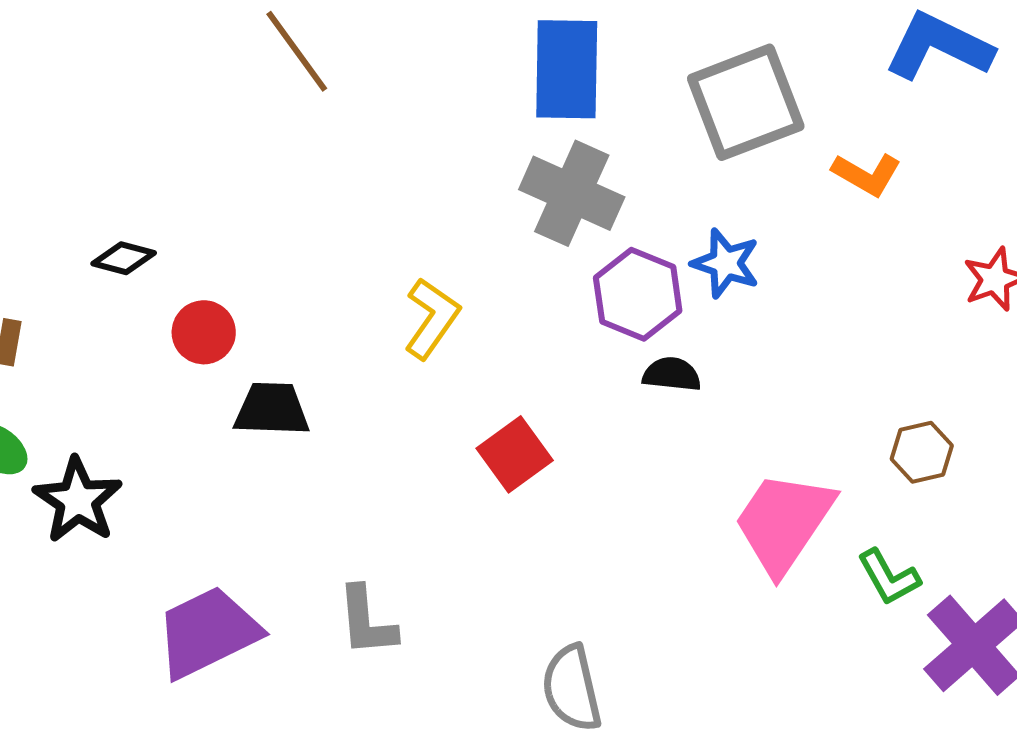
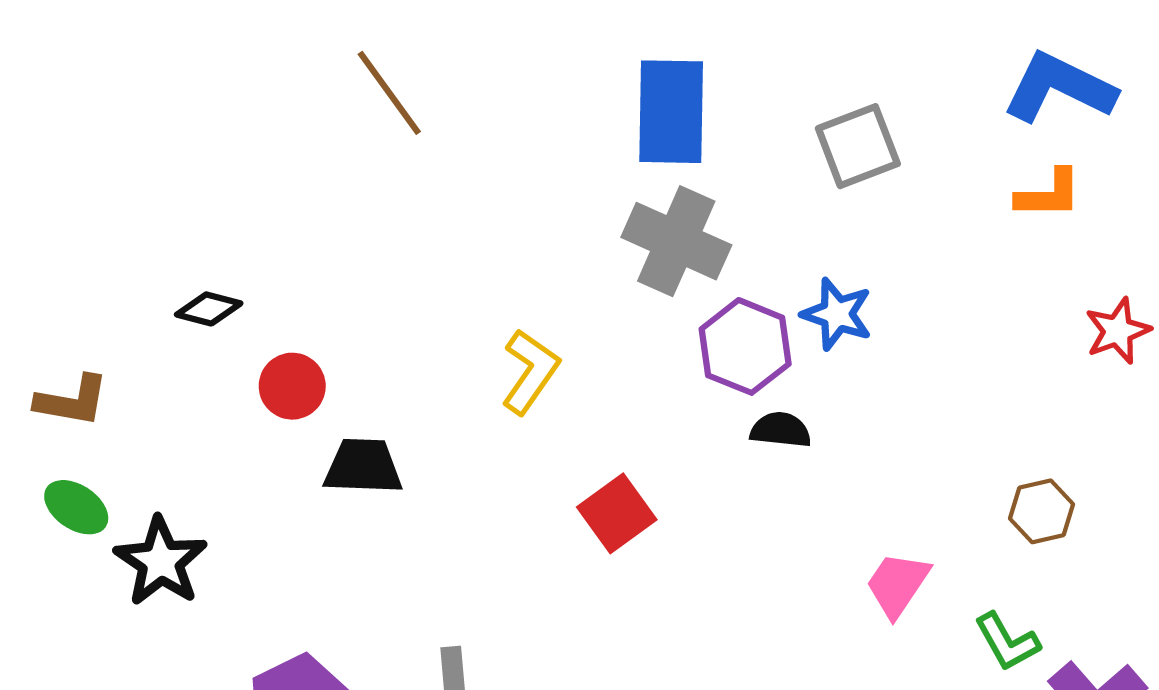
gray square: (746, 102) -> (858, 146), size x0.7
orange L-shape: (867, 174) -> (1049, 194), moved, turned -30
pink trapezoid: (784, 522) -> (897, 584), size x0.6

